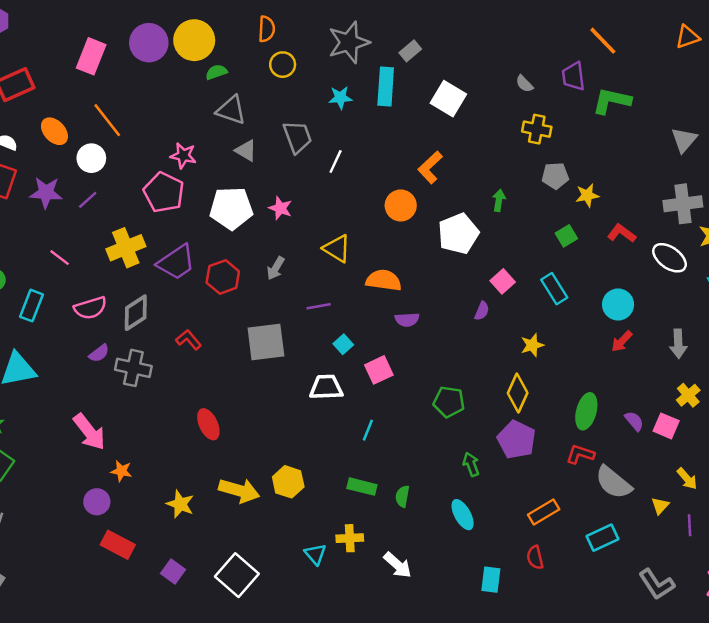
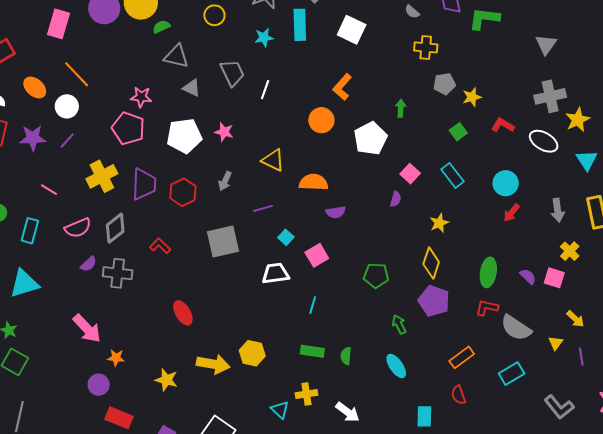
purple trapezoid: (176, 262) -> (144, 184), turned -48

